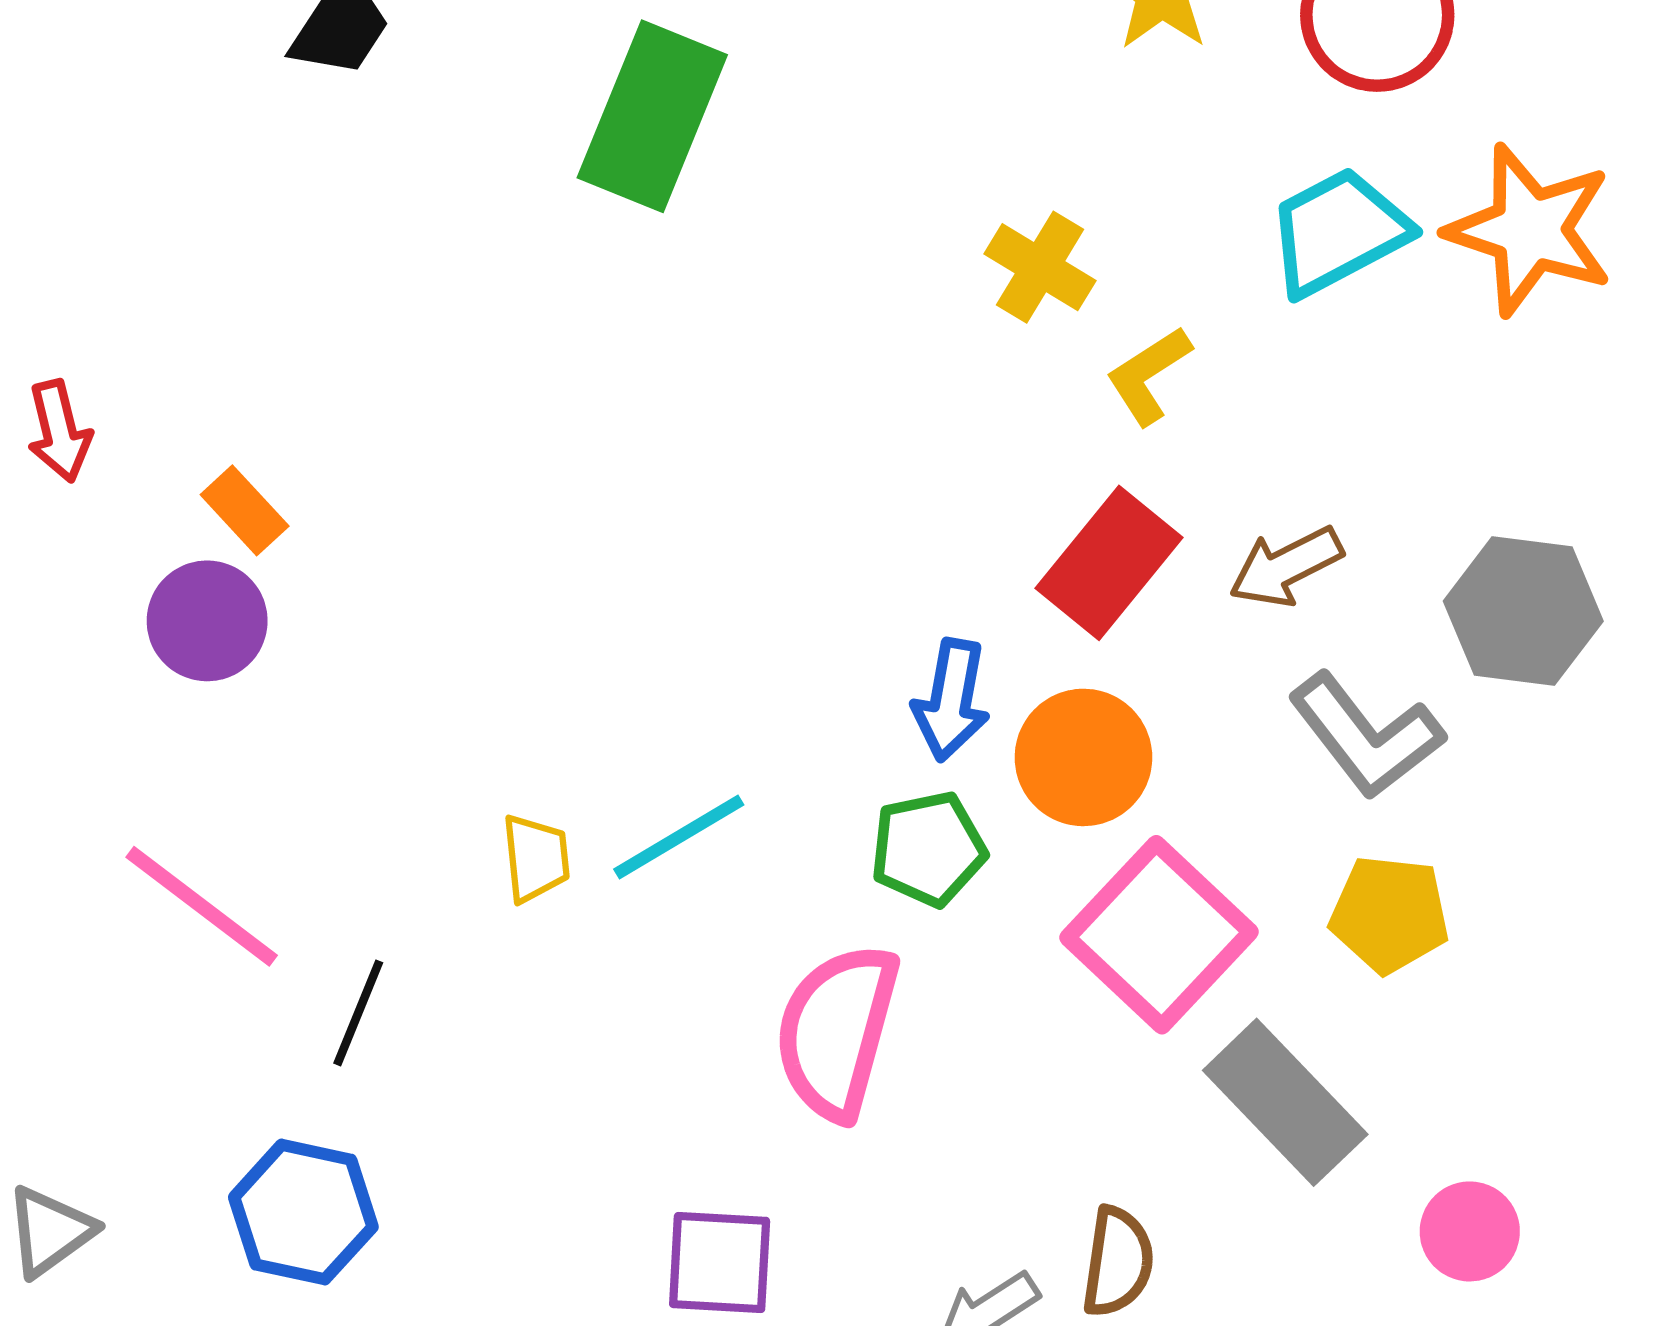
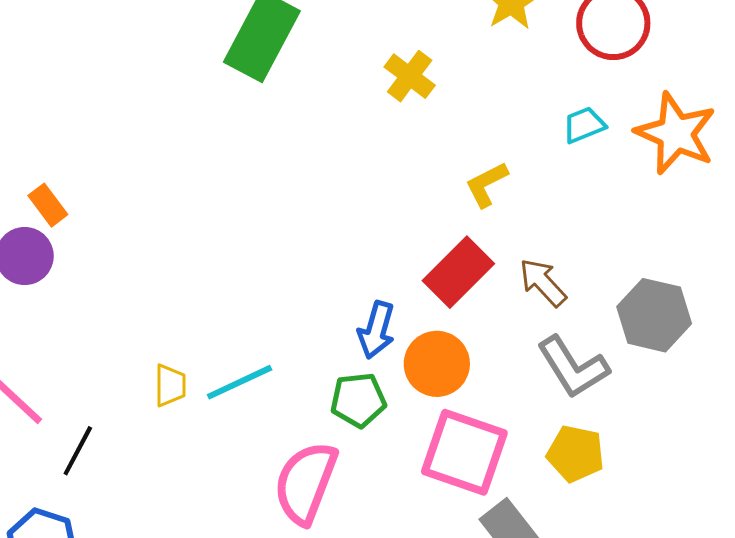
cyan trapezoid: (1338, 232) -> (584, 125), size x0.6
yellow cross: (1040, 267) -> (410, 76), moved
brown arrow: (1286, 567) -> (543, 282), turned 68
pink square: (1159, 935) -> (464, 452), turned -30

